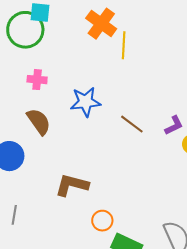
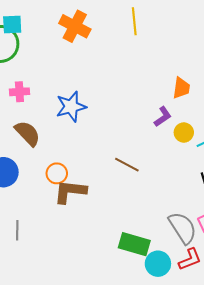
yellow line: (124, 45) -> (134, 21), moved
brown line: (132, 124) -> (127, 165), moved
orange circle: (102, 221) -> (57, 173), moved

